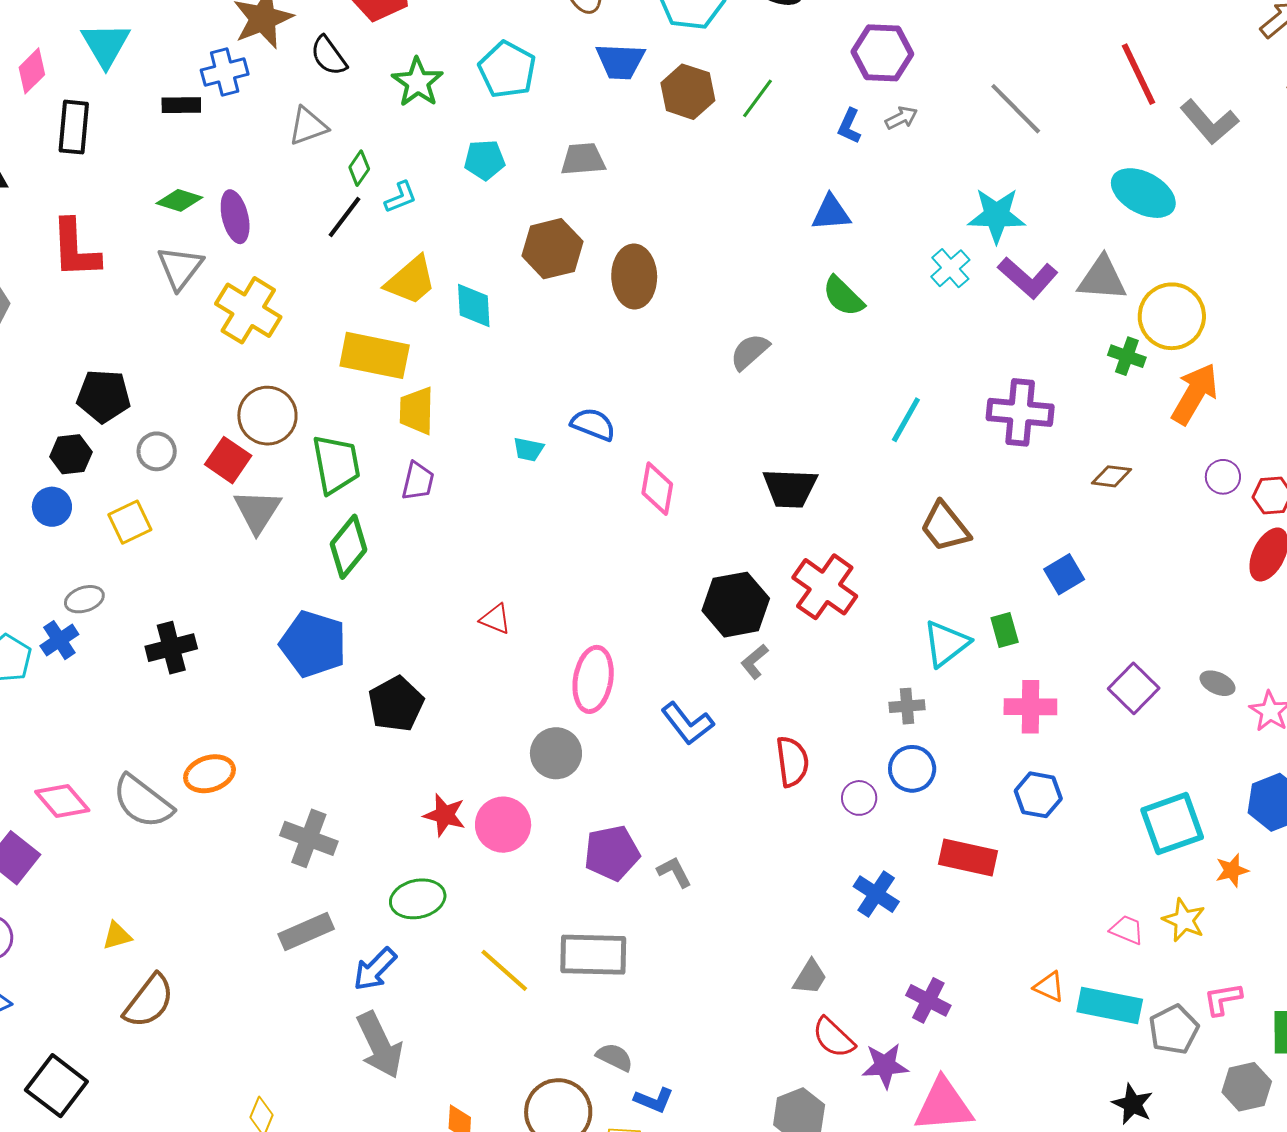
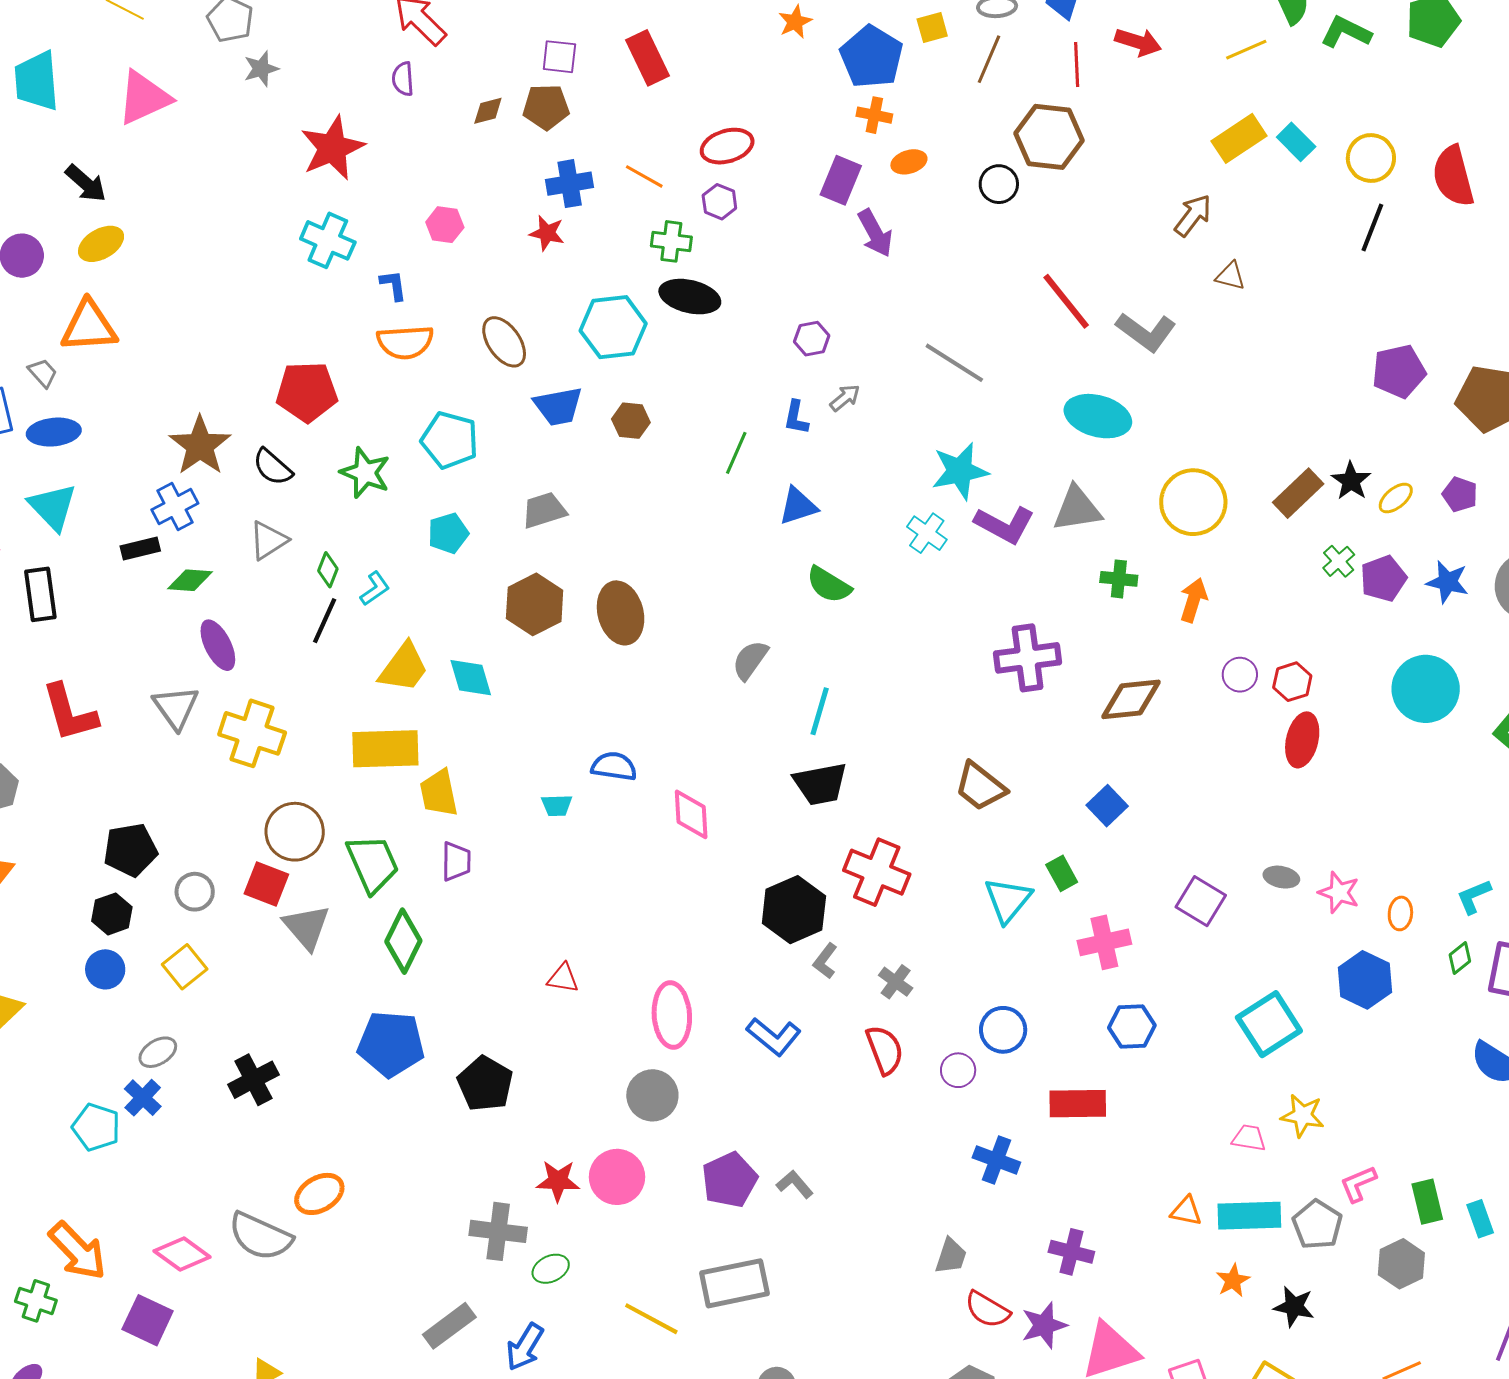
purple hexagon: (882, 53) -> (812, 339), size x0.6
brown hexagon: (688, 92) -> (631, 421), size x0.7
green line: (758, 98) -> (736, 453), moved
green diamond: (179, 200) -> (190, 580), moved
yellow circle: (1172, 316) -> (1193, 502), moved
orange arrow: (1195, 394) -> (1193, 600), size x0.7
cyan line: (906, 420) -> (820, 711), moved
brown diamond: (1112, 476) -> (1131, 699), size x1.6
gray cross: (907, 706) -> (896, 982), moved, turned -36
gray cross: (309, 838) -> (498, 1231), moved
orange star: (1232, 870) -> (1233, 1280), moved
green ellipse: (418, 899) -> (551, 1269), size x0.7

